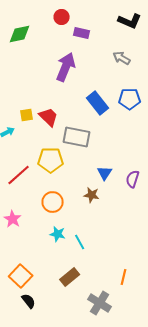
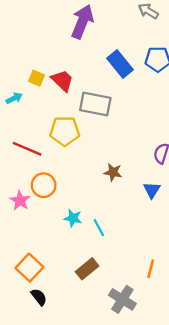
yellow square: (27, 115) -> (36, 78), turned 32
blue triangle: (105, 173) -> (152, 190), moved
red line: (19, 175) -> (27, 149), turned 65
orange circle: (53, 202) -> (44, 185), moved

